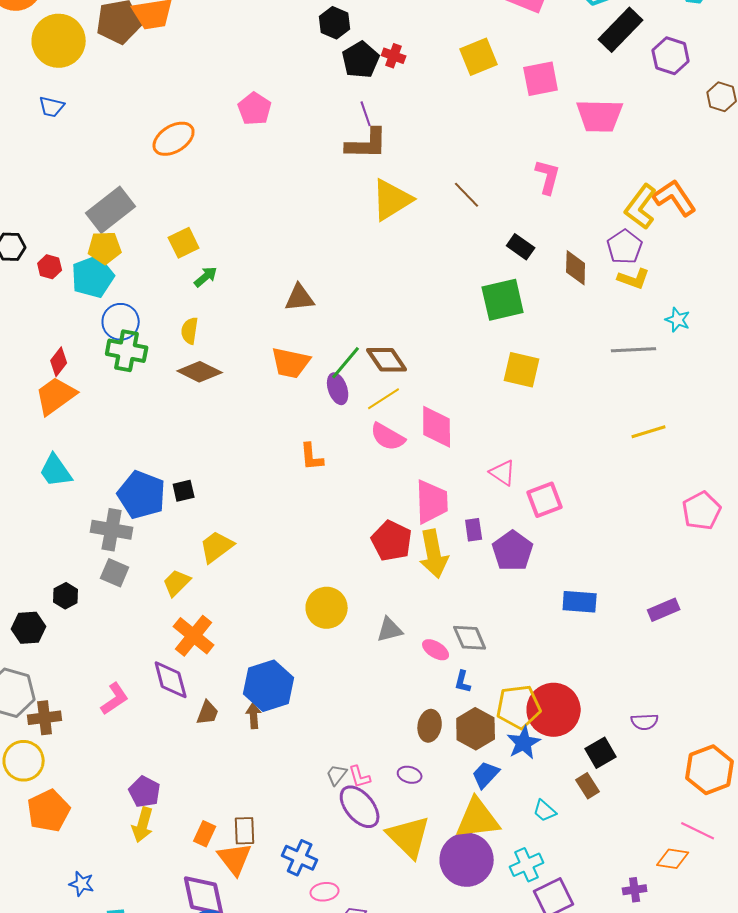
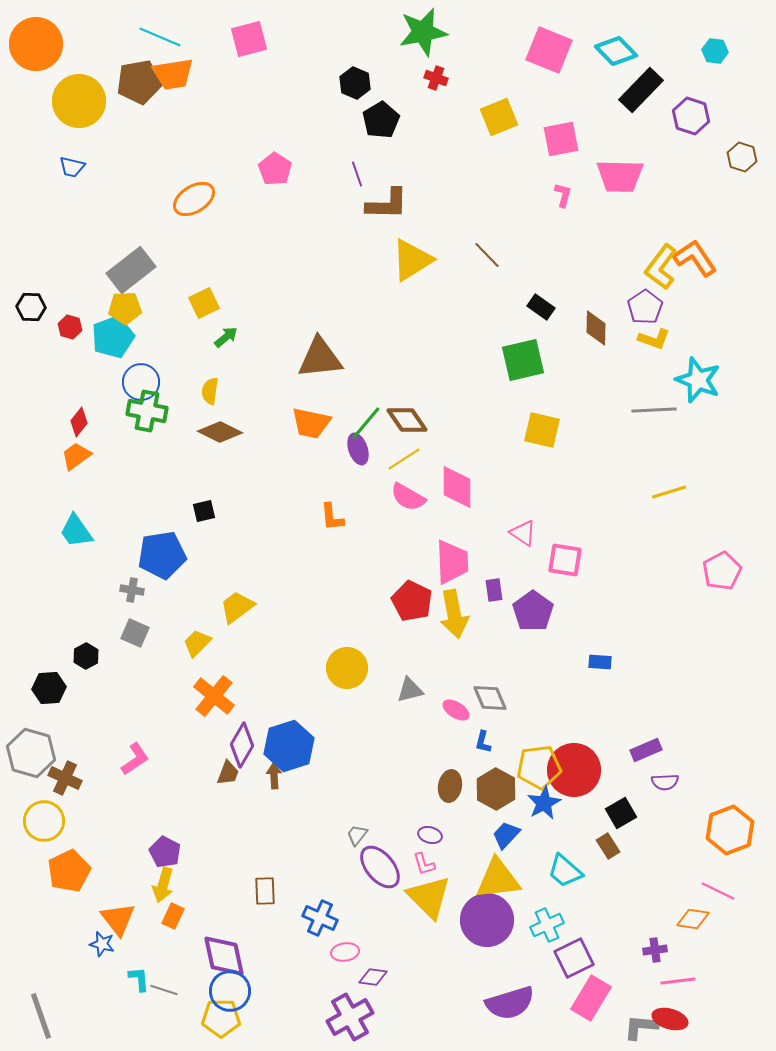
red cross: (394, 56) -> (436, 78), moved
purple line: (366, 114) -> (357, 174), moved
pink L-shape: (548, 177) -> (563, 195), moved, size x0.7
brown triangle: (300, 298) -> (320, 358), size x1.5
cyan star: (678, 320) -> (698, 380), size x1.8
orange trapezoid: (56, 396) -> (76, 456), size x0.7
black square: (184, 491) -> (204, 511), moved
blue pentagon: (142, 495) -> (162, 555), turned -30
pink square: (545, 500) -> (565, 560), turned 30
gray cross: (112, 530) -> (132, 590), size x0.6
blue rectangle: (580, 602) -> (600, 662), size x0.7
purple rectangle: (664, 610) -> (646, 750), moved
purple diamond: (171, 680) -> (242, 745), moved, turned 45
brown cross: (45, 718) -> (65, 778), turned 32
pink L-shape: (360, 777) -> (424, 864), moved
cyan trapezoid: (545, 811) -> (565, 871), size x1.5
orange rectangle: (205, 834) -> (173, 916), moved
orange triangle: (235, 859) -> (118, 919), moved

